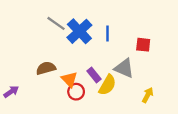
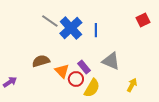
red square: (143, 45) -> (143, 20), moved, turned -32
yellow semicircle: (107, 85) -> (92, 88), moved
red circle: (76, 92) -> (76, 79), moved

